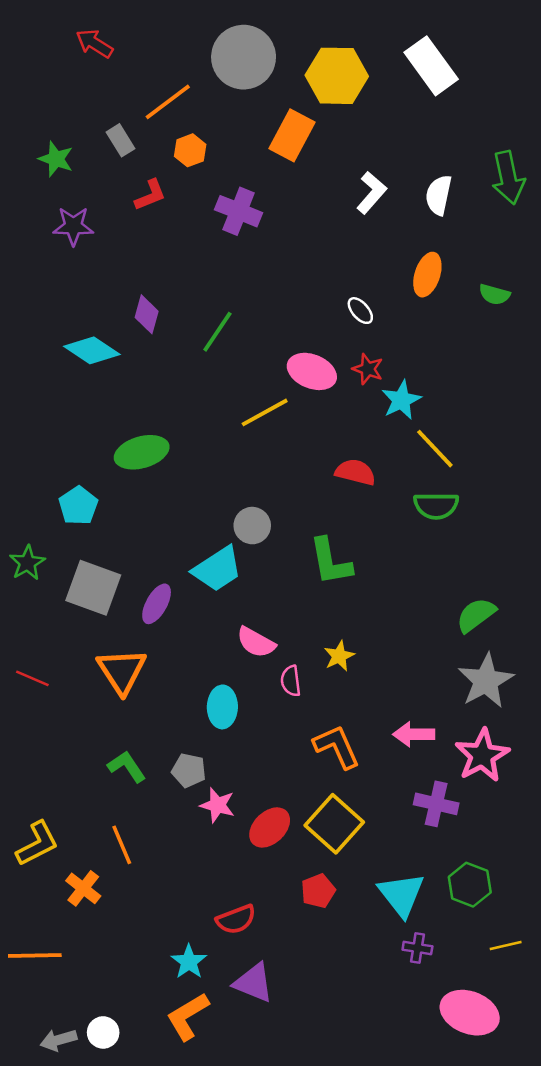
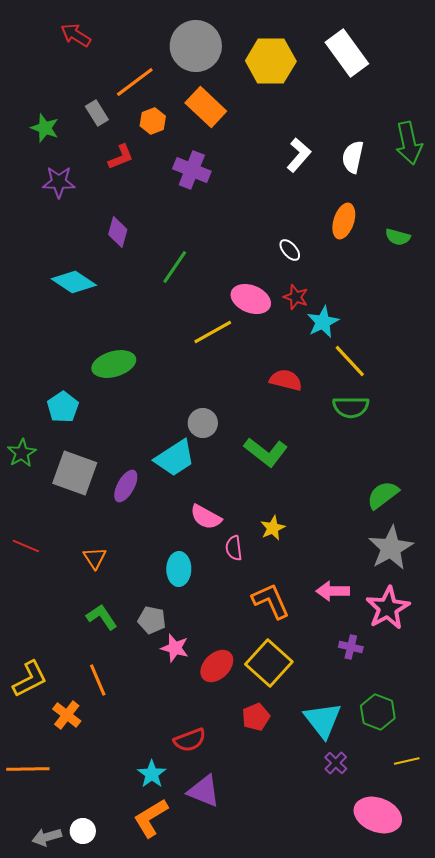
orange rectangle: (292, 135) -> (206, 107), moved, turned -75
purple diamond: (147, 314) -> (118, 232), moved
green L-shape: (331, 562) -> (266, 452), turned -42
orange triangle: (122, 671) -> (95, 558), moved, size x0.6
purple cross: (436, 804) -> (351, 647), size x0.7
purple cross: (417, 948) -> (336, 763), turned 35

